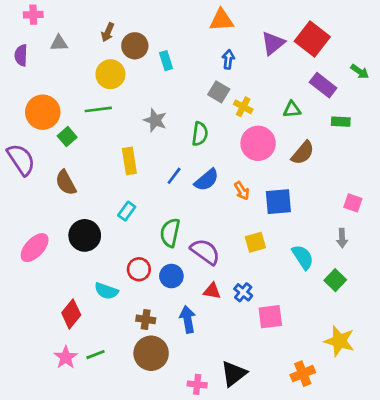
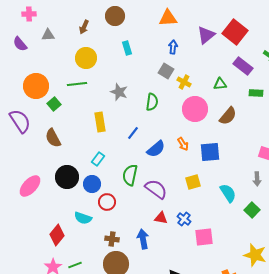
brown circle: (135, 46) -> (115, 16), moved
purple semicircle: (21, 55) -> (20, 44), turned -42
blue semicircle: (207, 180) -> (156, 149), moved
blue circle: (171, 276) -> (92, 184), moved

